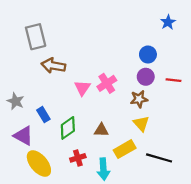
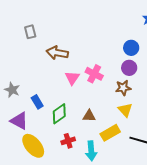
gray rectangle: (36, 37) -> (30, 32), size x0.6
brown arrow: (53, 66) -> (57, 53), moved
pink cross: (107, 83) -> (94, 74), turned -30

